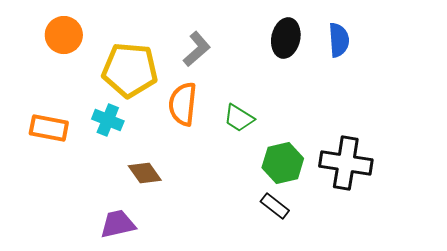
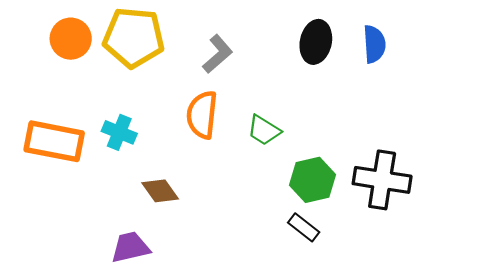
yellow pentagon: (130, 70) -> (134, 37), moved
orange rectangle: (49, 128) -> (54, 141), size x1.4

